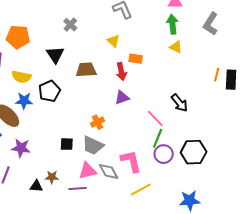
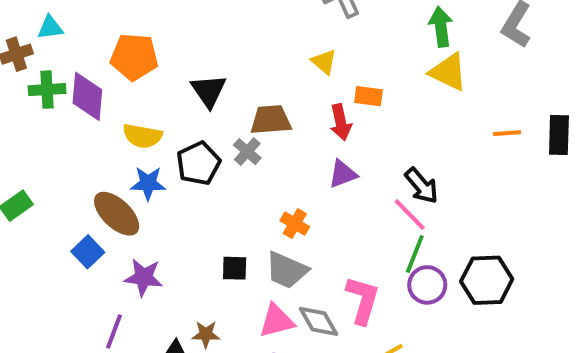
gray cross: (70, 25) -> (247, 152), moved
yellow triangle: (176, 47) -> (448, 72), size x1.5
orange line: (217, 75) -> (507, 133), moved, turned 72
black arrow: (179, 103) -> (421, 186), moved
orange cross: (97, 122) -> (295, 224), turned -32
pink L-shape: (131, 161) -> (363, 300), turned 30

